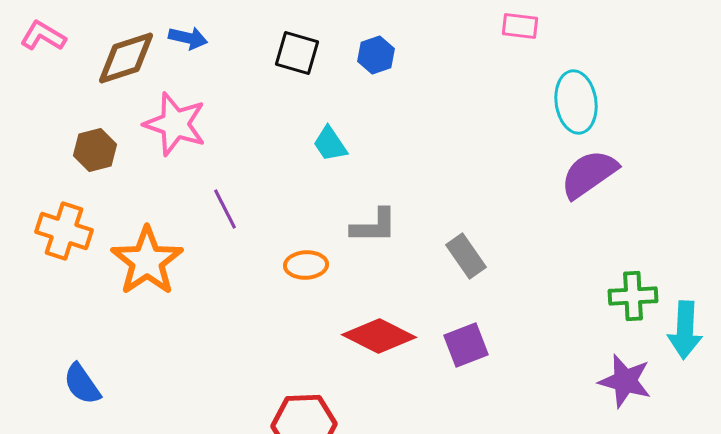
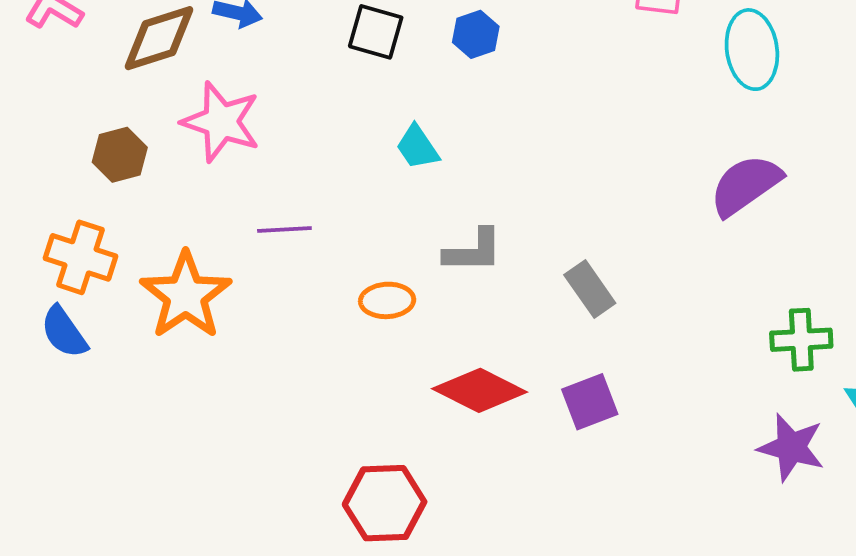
cyan ellipse: (576, 102) -> (752, 50), moved
purple line: (225, 209) -> (284, 229), turned -66
blue semicircle: (82, 384) -> (64, 332), moved

